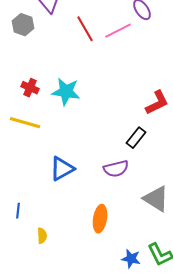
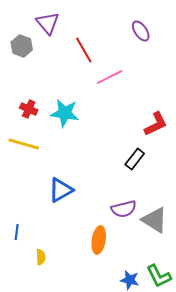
pink line: (118, 31) -> (110, 77), moved
purple semicircle: (116, 169) -> (124, 209), moved

